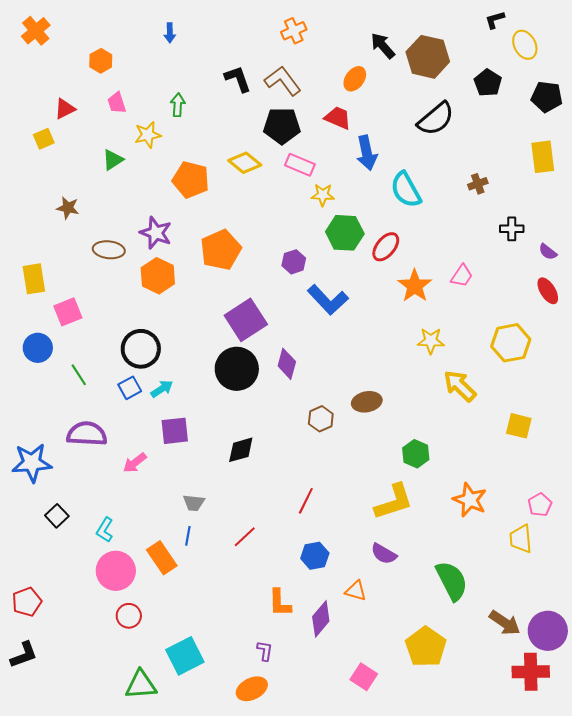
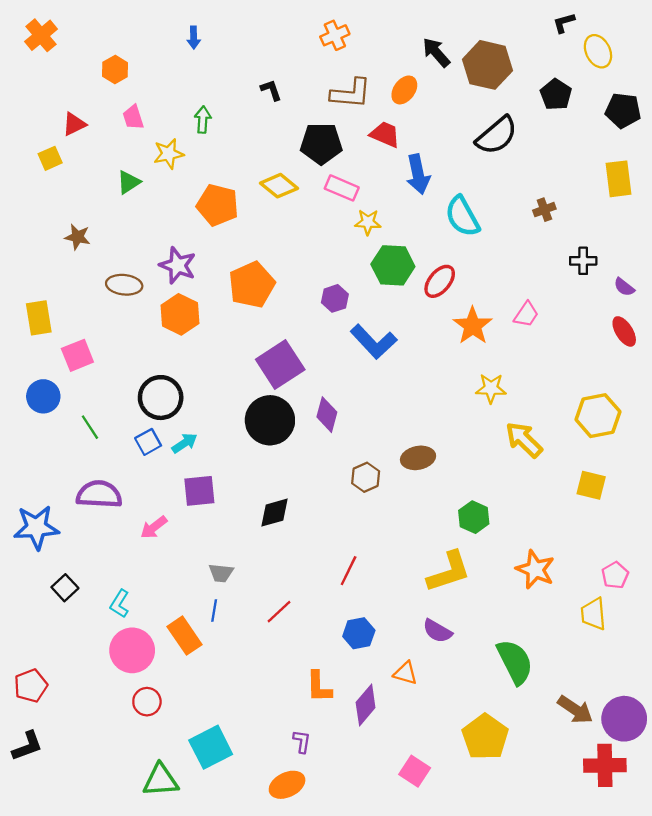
black L-shape: (238, 79) -> (271, 90), size x0.7
brown L-shape: (283, 81) -> (351, 93), moved, turned 132
yellow hexagon: (511, 343) -> (598, 416), moved

